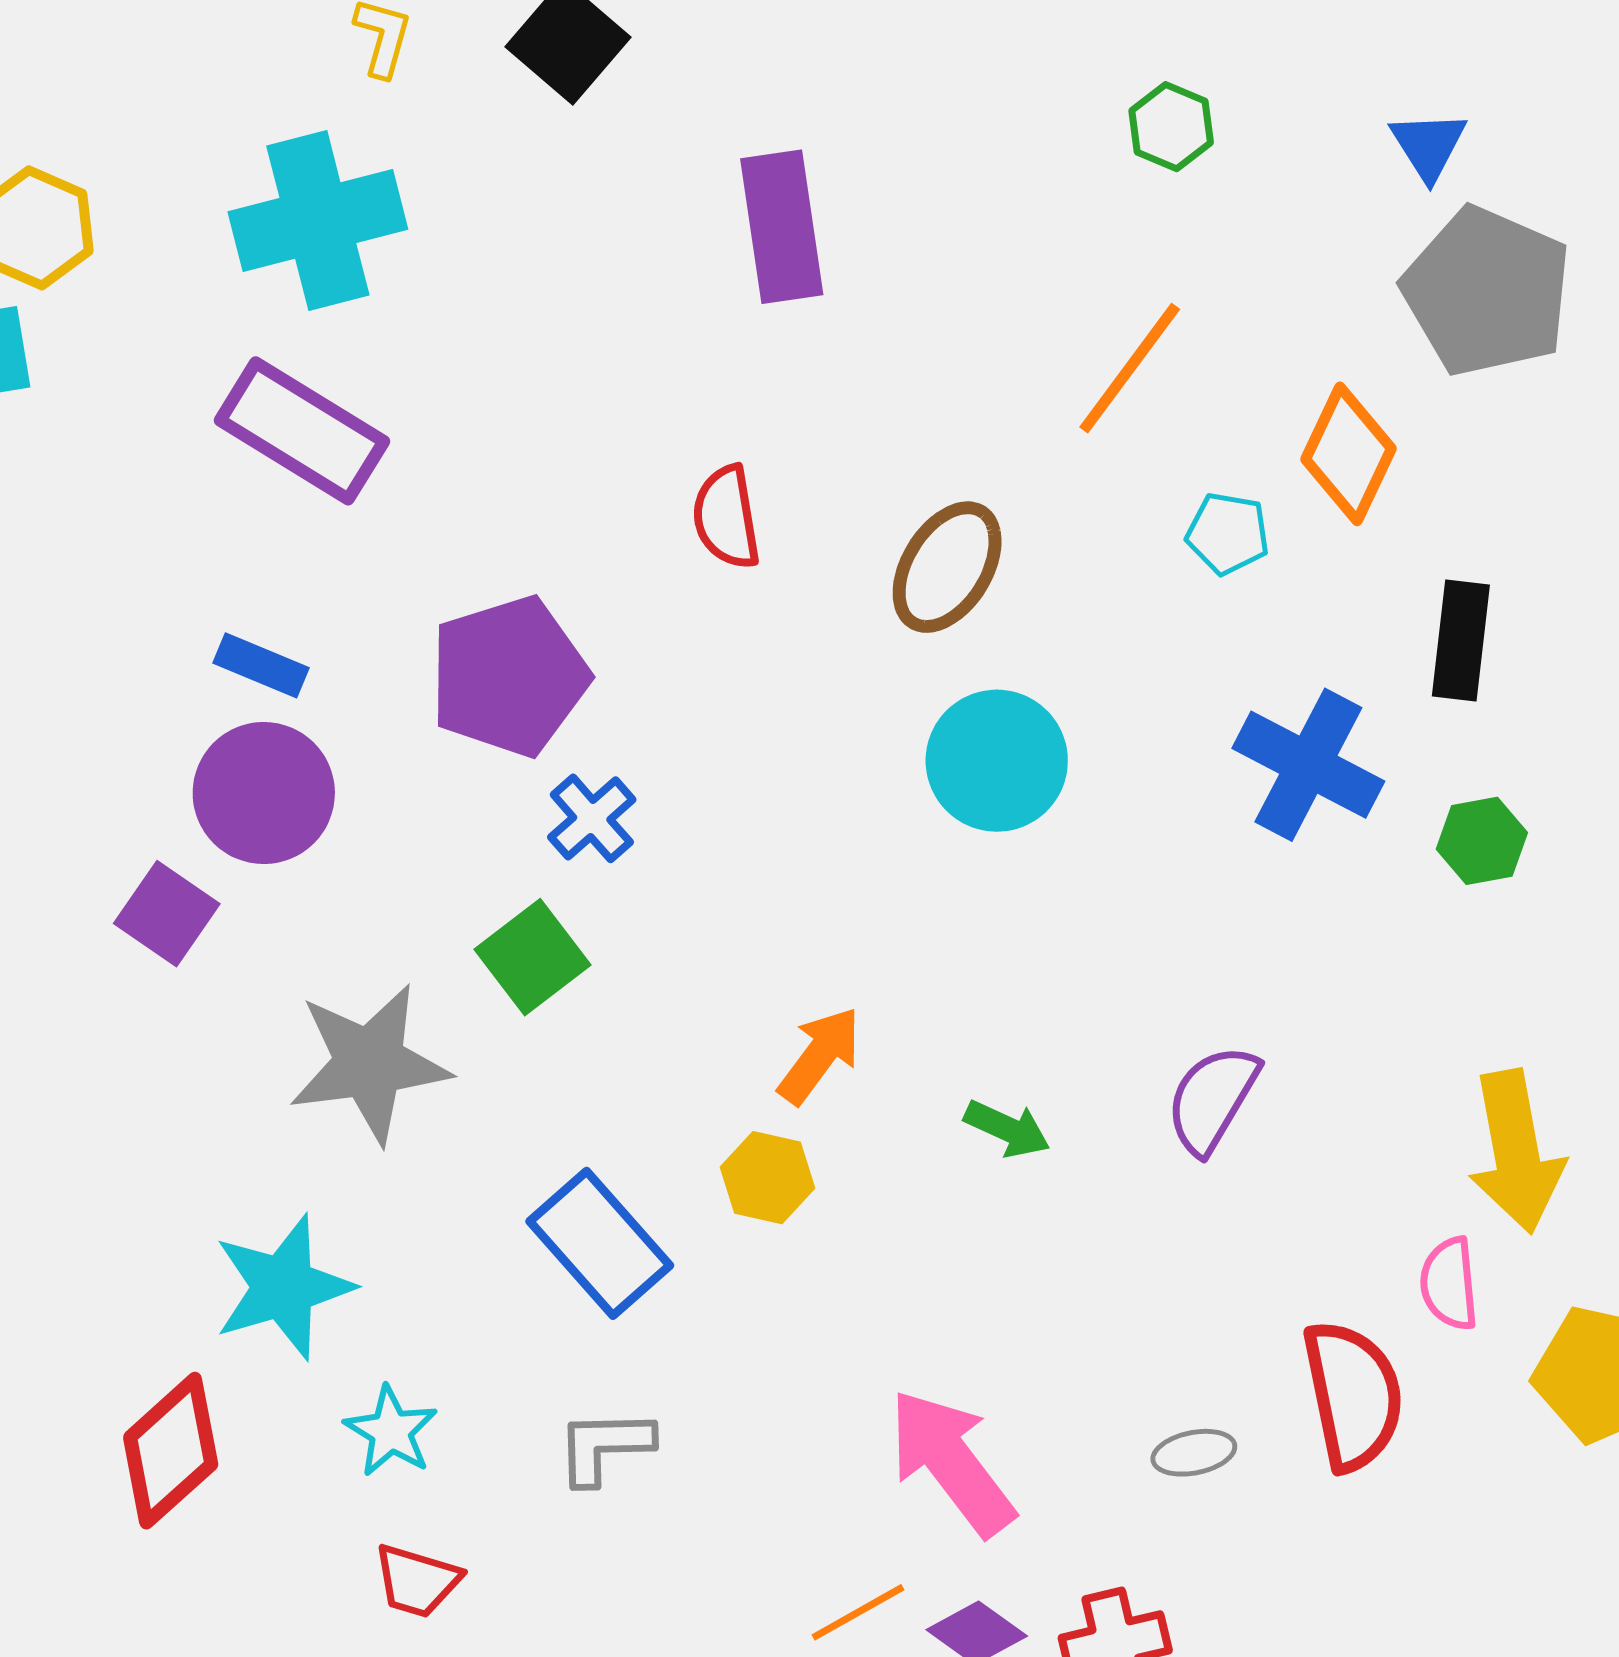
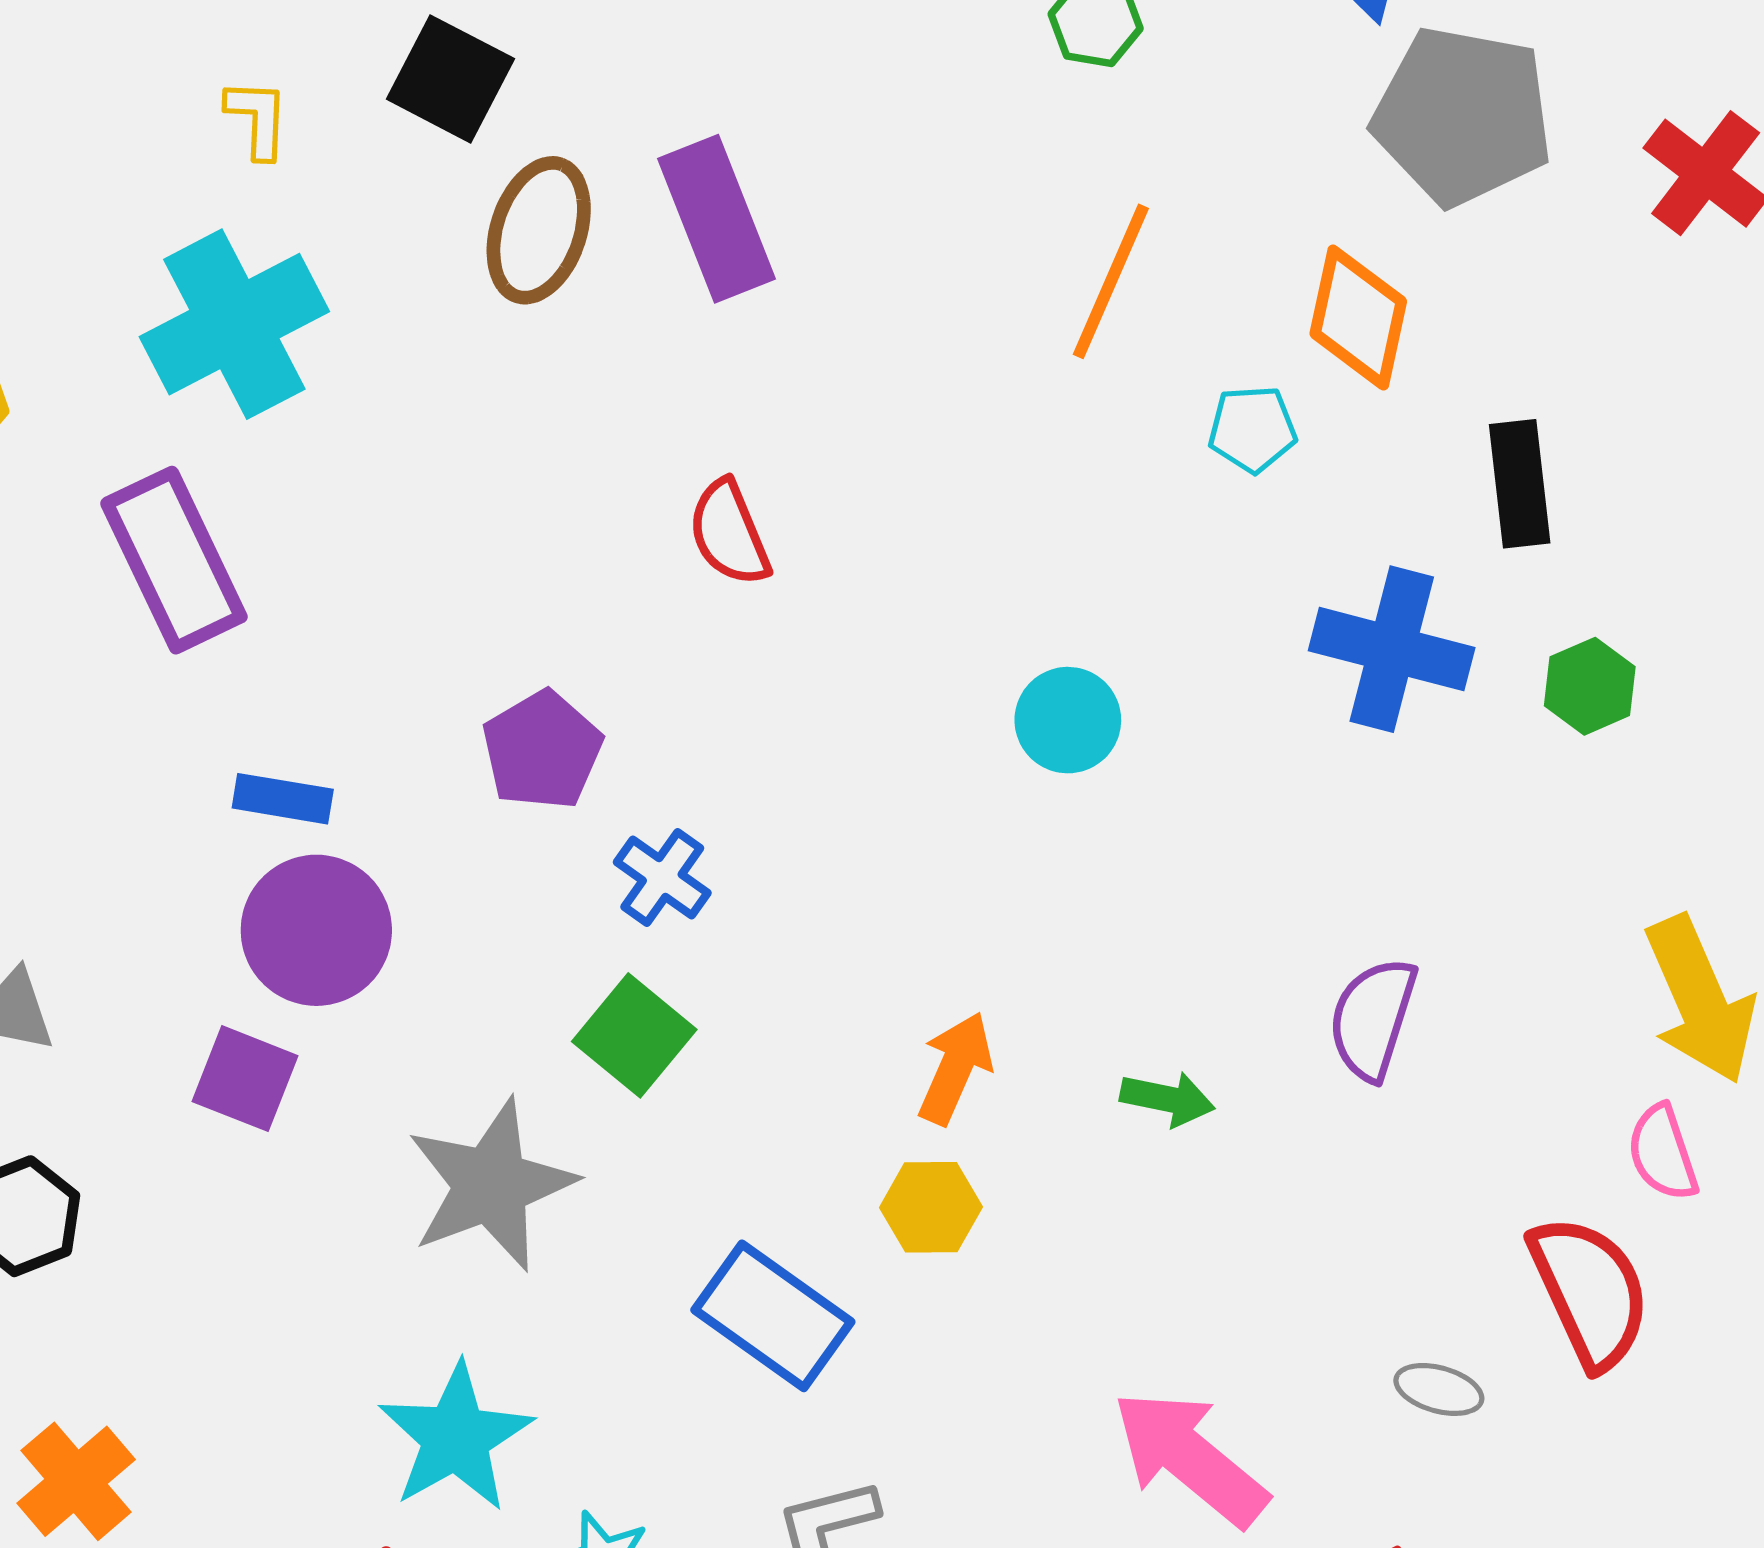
purple rectangle: (302, 431) -> (174, 560), moved, turned 46
brown ellipse: (947, 567) -> (539, 230), moved
purple pentagon: (509, 676) -> (542, 750), size x0.7
cyan circle: (997, 761) -> (1068, 720), size x0.7
gray ellipse: (1194, 1453) -> (1439, 1389), turned 40

